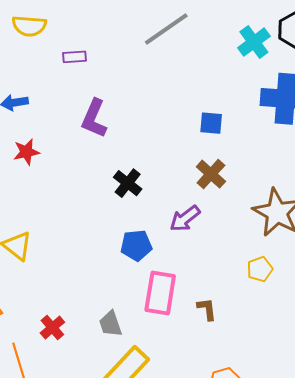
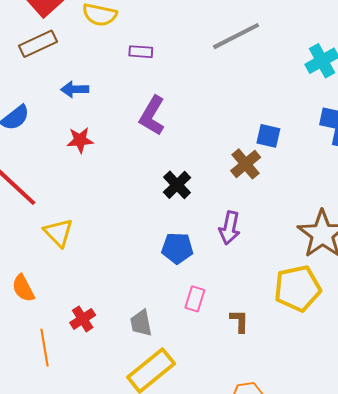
brown cross: (211, 174) -> (246, 164), moved
purple arrow: (185, 218) -> (229, 228), turned -48
yellow pentagon: (260, 269) -> (297, 288), size x1.8
pink rectangle: (160, 293) -> (195, 299), size x0.6

